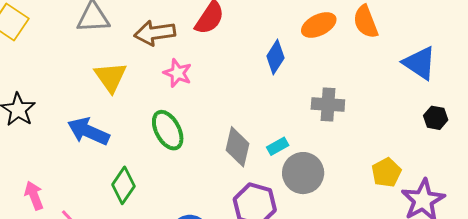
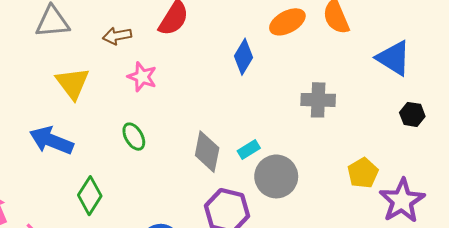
brown arrow: (155, 33) -> (117, 36), size x0.7
gray cross: (328, 104) -> (318, 100), moved
green ellipse: (168, 130) -> (134, 137), size x0.7

